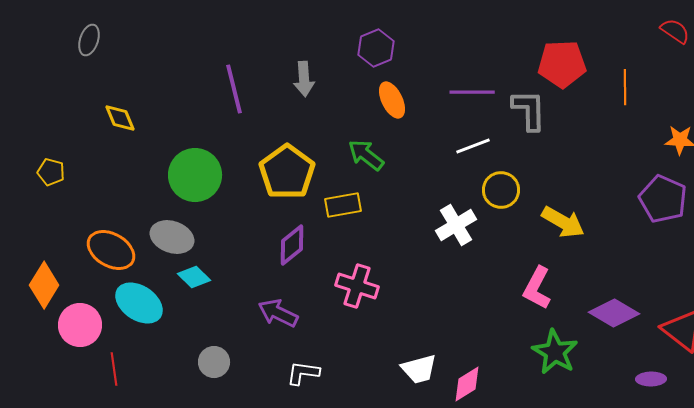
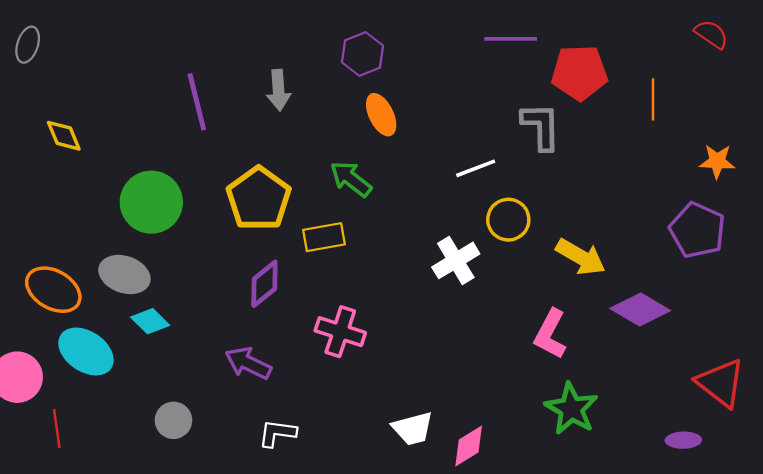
purple line: (472, 92) -> (511, 39), moved
purple diamond: (614, 313) -> (640, 309), moved

